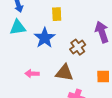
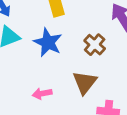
brown triangle: (64, 73) -> (85, 83), turned -48

